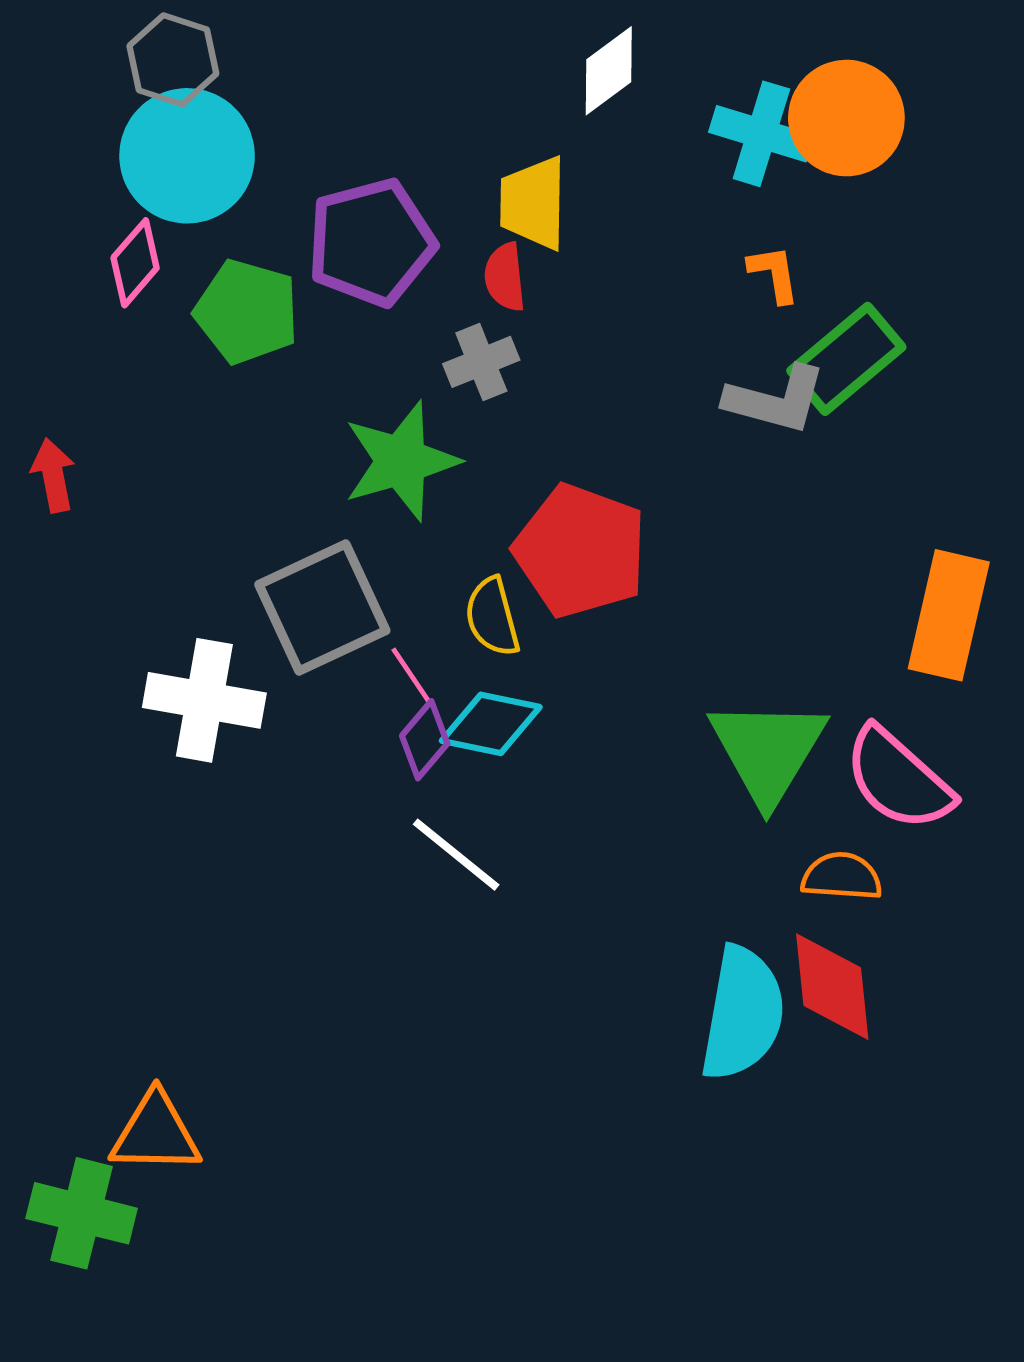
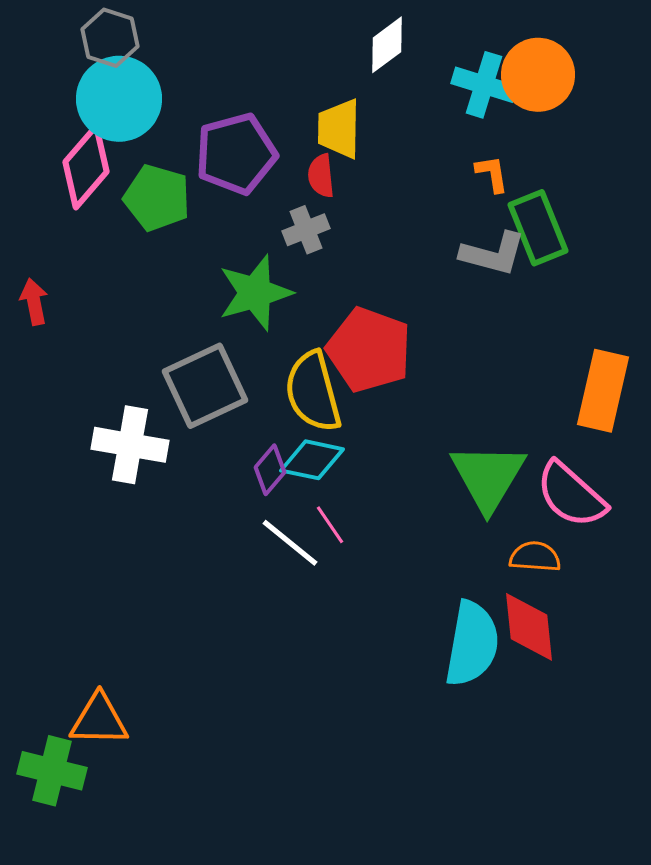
pink diamond: (135, 263) -> (86, 167), size x1.5
green rectangle: (846, 359) -> (538, 228), turned -72
yellow semicircle: (492, 617) -> (313, 392), size x1.6
pink line: (412, 677) -> (330, 525), moved

